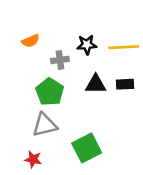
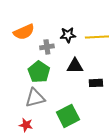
orange semicircle: (31, 41) -> (24, 32), size x1.5
black rectangle: (125, 84) -> (96, 83), moved

